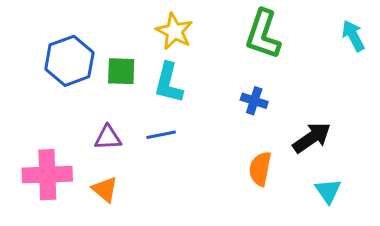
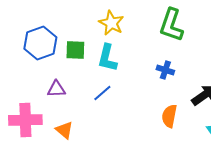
blue line: (161, 135) -> (102, 93), turned -30
purple triangle: (108, 138) -> (56, 89), moved

